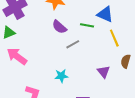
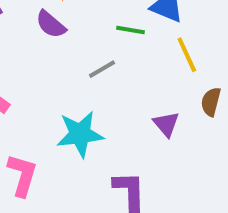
purple semicircle: (59, 27) -> (51, 24), moved
cyan star: (61, 76) -> (80, 134), size x1.6

